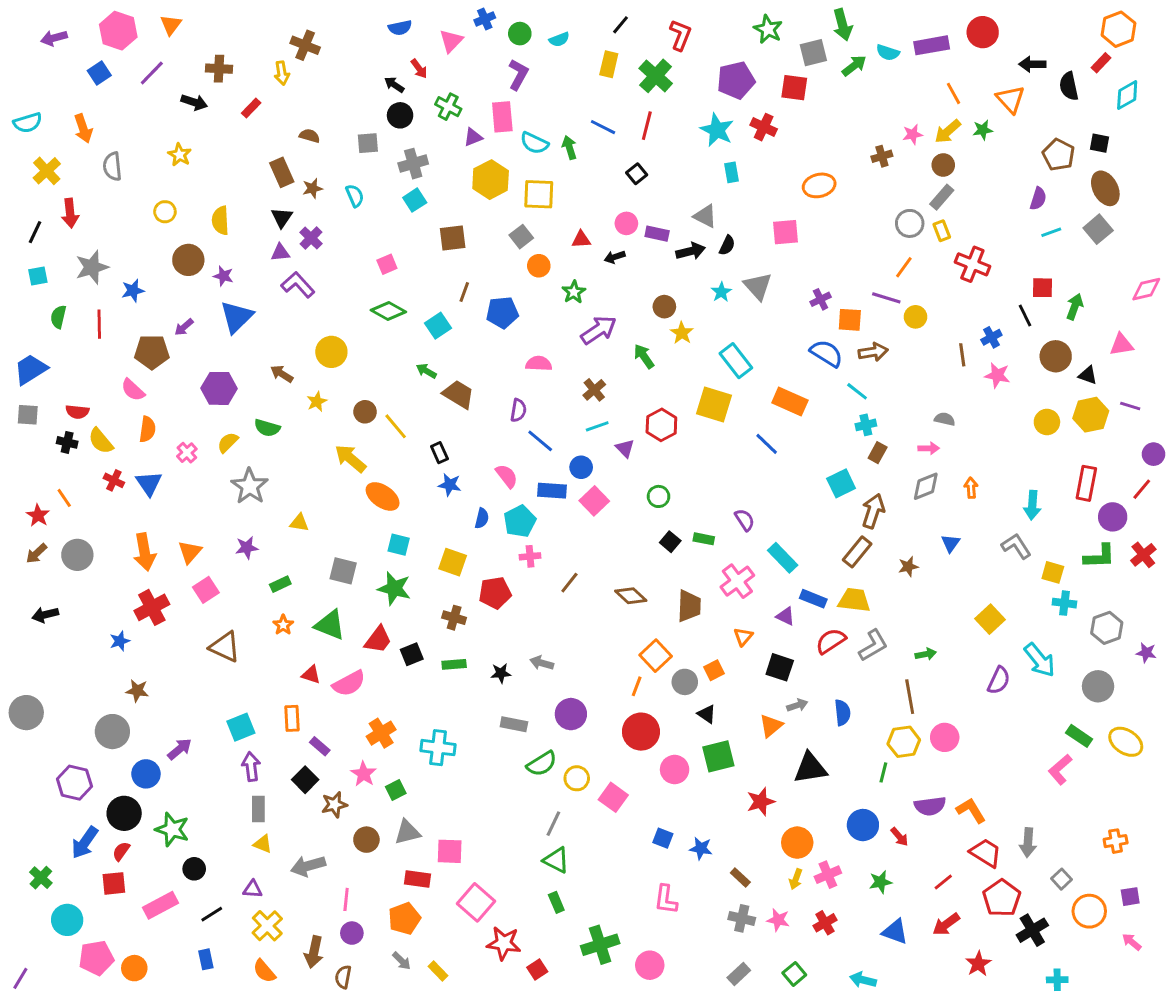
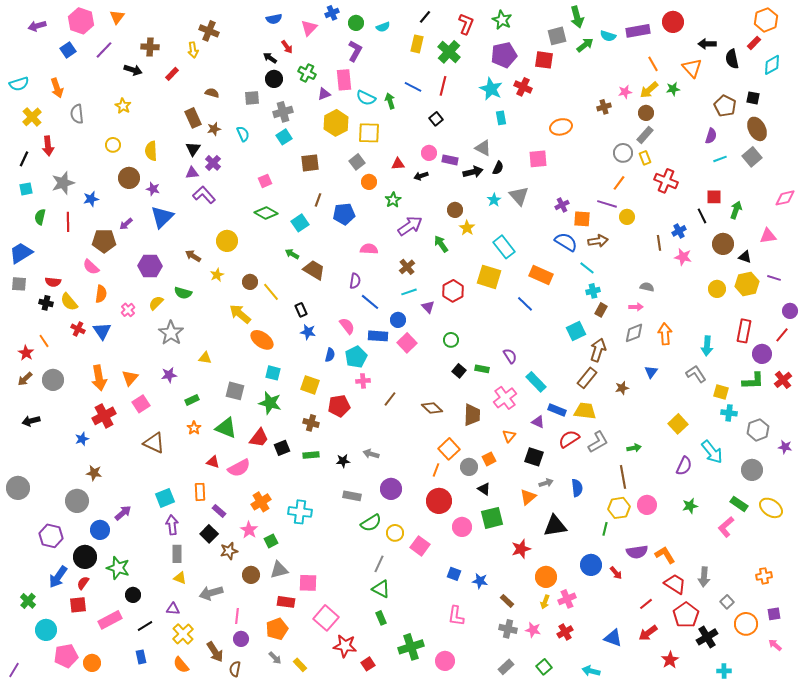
green star: (768, 29) -> (502, 20), moved
orange arrow: (971, 488) -> (665, 334), size x1.5
green star: (880, 882) -> (690, 506), moved
brown arrow: (314, 952) -> (215, 652), turned -45

